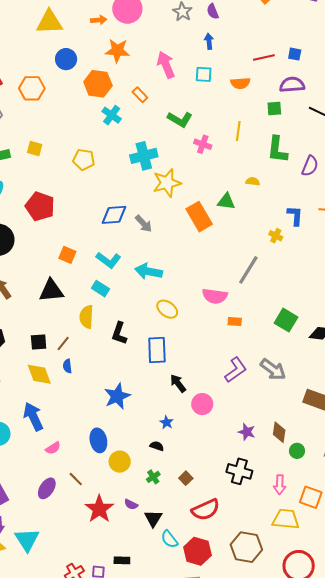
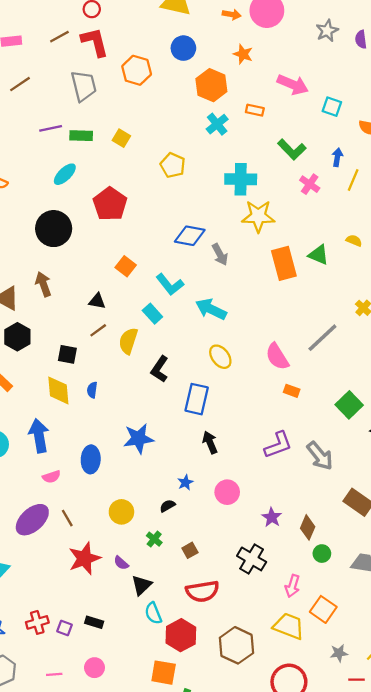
blue arrow: (209, 41) -> (337, 157), moved
orange star: (117, 51) -> (243, 54), size x0.7
pink arrow: (166, 65) -> (293, 85), turned 120
orange rectangle: (140, 95) -> (255, 110), turned -49
black triangle: (51, 291) -> (97, 301), size x0.6
pink semicircle: (215, 296) -> (277, 357), turned 35
brown line: (63, 343) -> (98, 330), moved
pink circle: (202, 404) -> (227, 492), moved
blue ellipse: (98, 440) -> (91, 459), moved
black semicircle: (157, 446) -> (167, 506), turned -64
green cross: (153, 477) -> (154, 539), turned -32
purple ellipse: (47, 488) -> (32, 520), size x1.4

